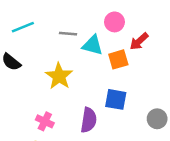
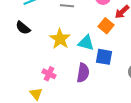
cyan triangle: (93, 45) -> (86, 43), moved
orange square: (118, 59) -> (106, 26), turned -35

